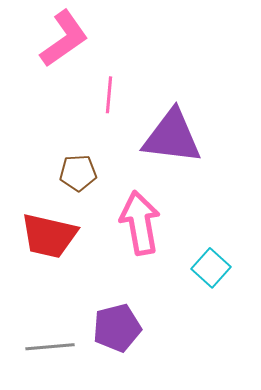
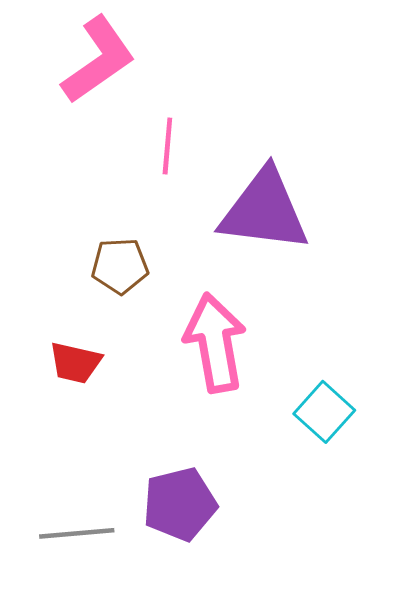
red trapezoid: (49, 236) -> (75, 363), size x0.6

